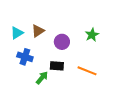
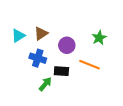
blue cross: (25, 57) -> (38, 58), moved
orange line: (87, 71) -> (89, 65), moved

